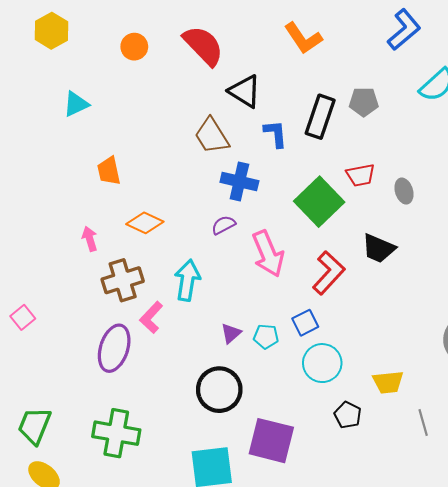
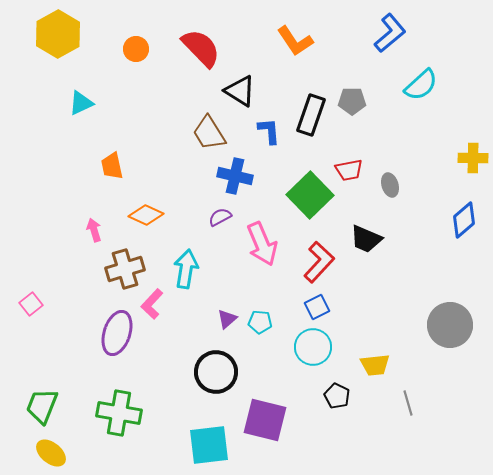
yellow hexagon: (51, 31) -> (58, 34), size x1.4
blue square: (305, 323) -> (317, 307), moved

